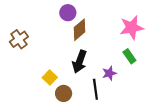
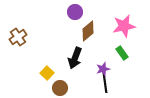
purple circle: (68, 13) -> (75, 12), moved
brown diamond: (80, 30) -> (88, 31), moved
black line: (95, 89) -> (105, 83), moved

